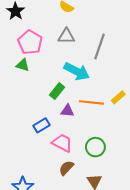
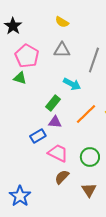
cyan arrow: (77, 71) -> (72, 84), size x0.7
orange line: (91, 102) -> (86, 114), turned -50
purple triangle: (67, 111) -> (55, 122), moved

